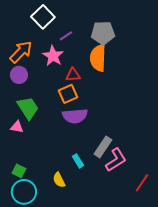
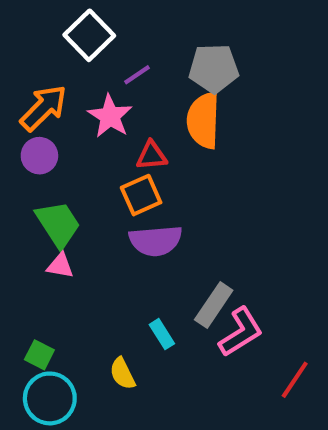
pink triangle: (17, 127) -> (60, 266), moved

